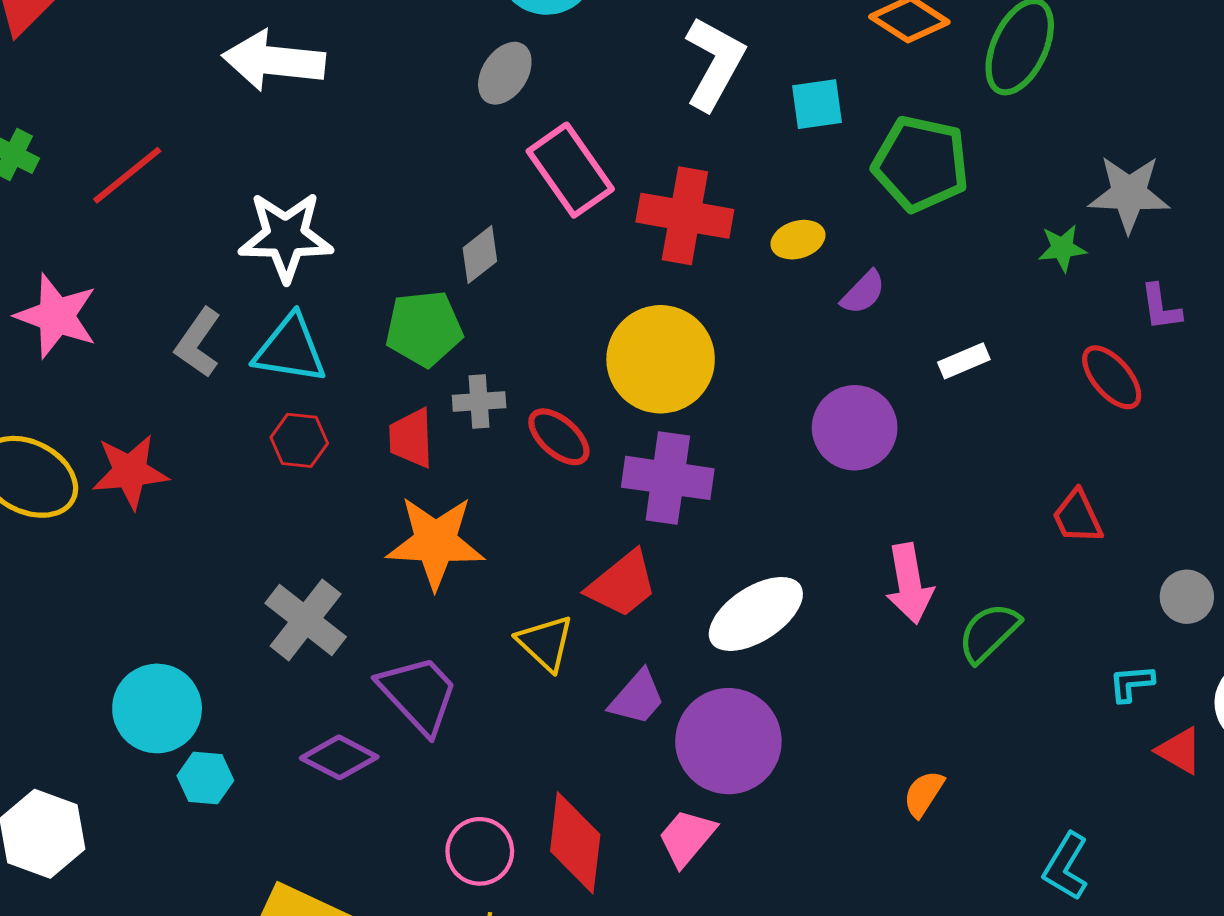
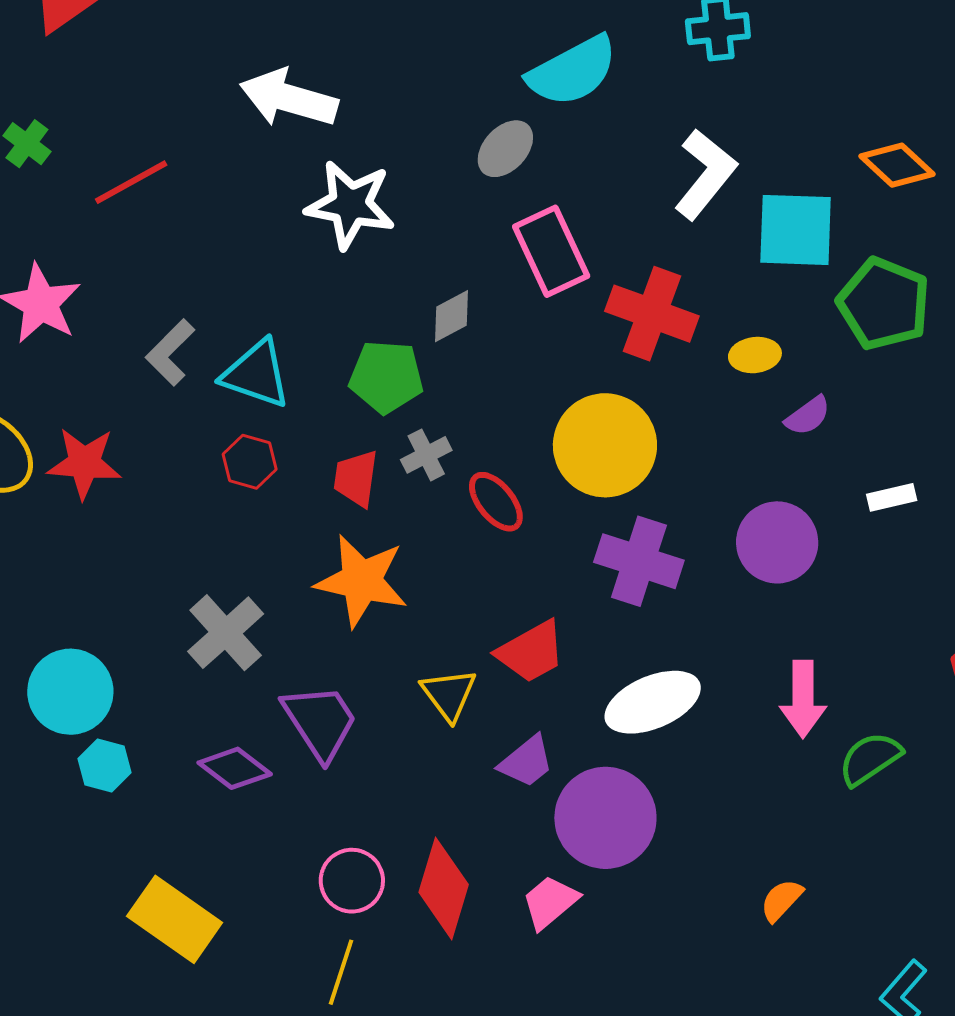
cyan square: (817, 104) -> (796, 230), size x1.6
white star: (286, 236) -> (350, 205), moved
gray cross: (479, 401) -> (426, 455), turned -33
purple cross: (668, 478) -> (639, 561), moved

